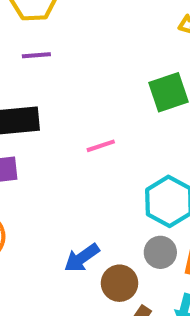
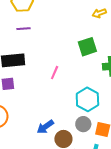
pink line: (101, 146) -> (55, 73), turned -48

